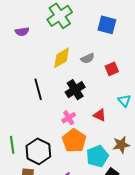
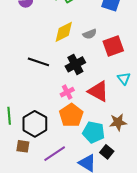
red square: (112, 69) -> (113, 46), size x1.5
black line: (38, 89) -> (38, 62), turned -60
red triangle: (100, 115) -> (98, 91), size x1.6
cyan pentagon: (97, 156) -> (94, 132), turned 30

